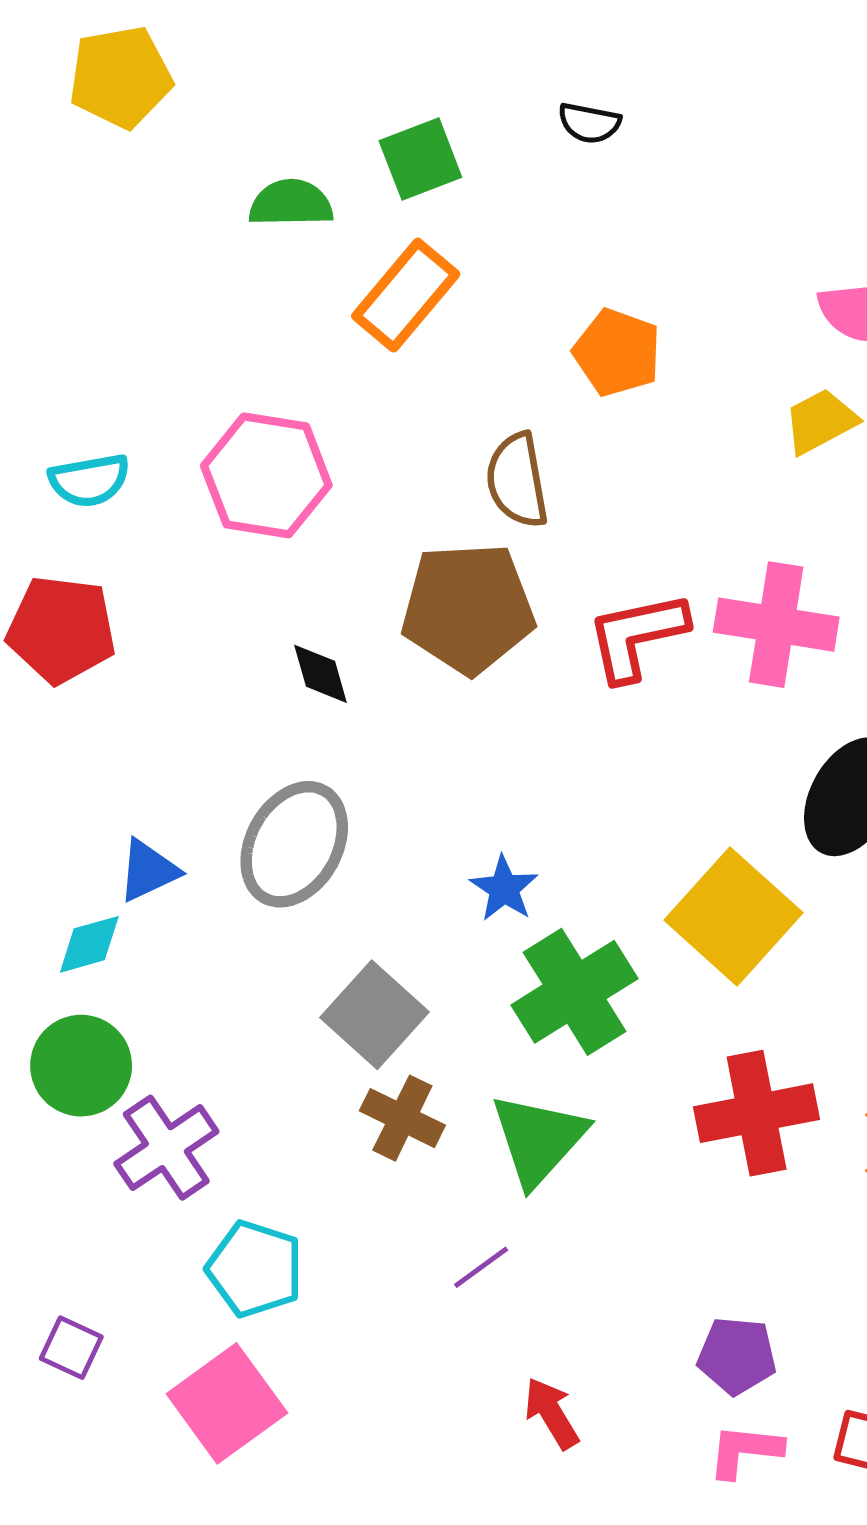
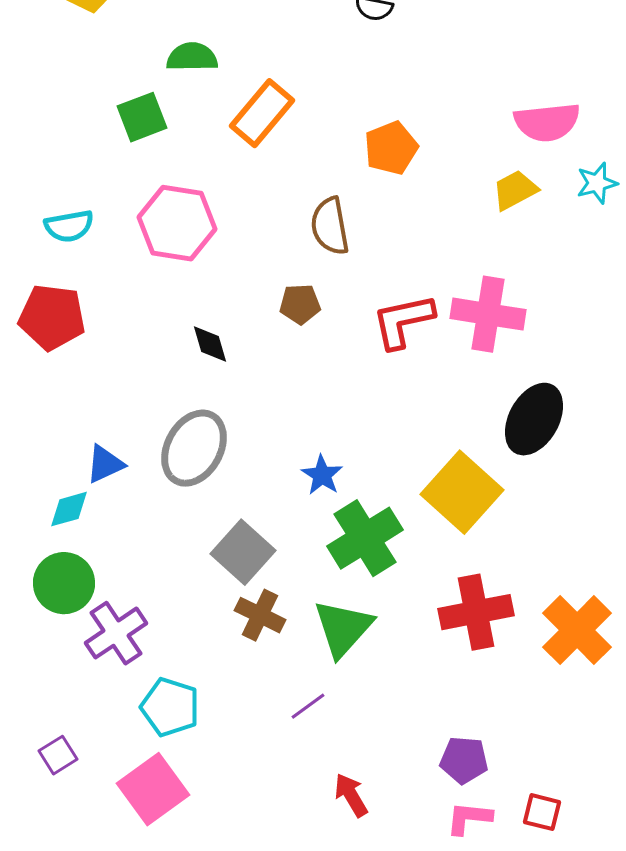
green square: (420, 159) -> (142, 117), moved
orange pentagon: (617, 352) -> (391, 148), turned 30
brown pentagon: (468, 608) -> (300, 304), size x0.5
purple square: (71, 1348) -> (58, 755), turned 33

